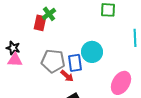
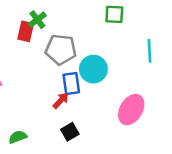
gray pentagon: (53, 61) -> (61, 50), moved
red arrow: (67, 76) -> (61, 100), turned -88

